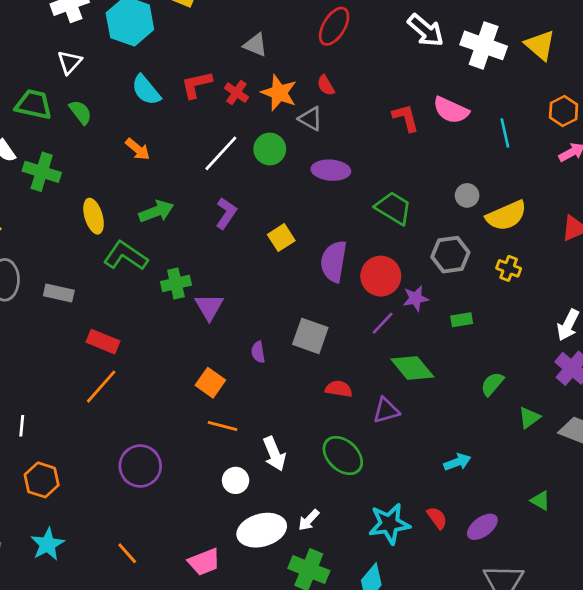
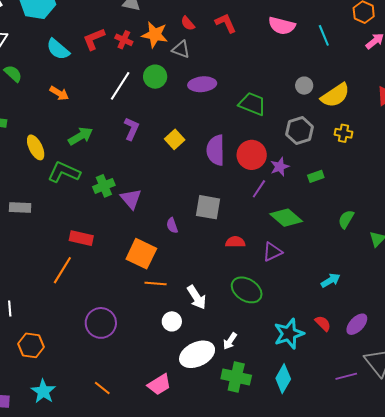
red L-shape: (406, 118) -> (226, 23), moved
red rectangle: (103, 342) -> (81, 238), moved
orange square: (210, 383) -> (141, 254), size x1.4

